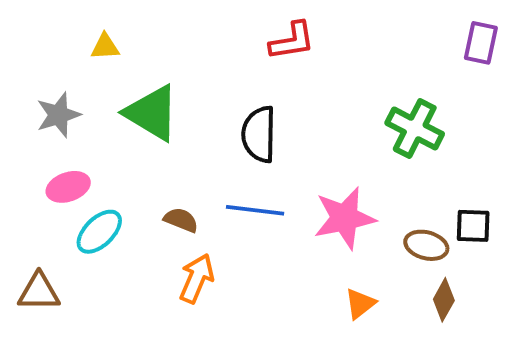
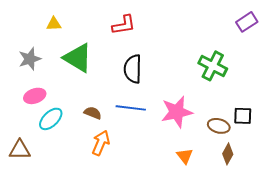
red L-shape: (292, 41) -> (124, 25), moved
purple rectangle: (481, 43) -> (247, 22), turned 45
orange triangle: (360, 304) -> (185, 156), turned -30

